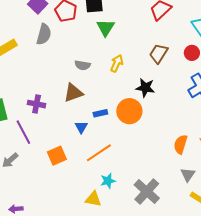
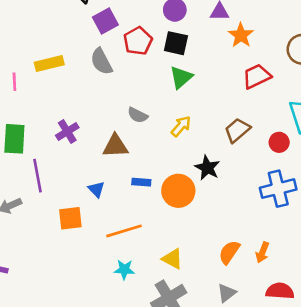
gray semicircle: (44, 34) -> (101, 61), turned 120
purple cross: (37, 104) -> (67, 132), moved, turned 30
blue triangle: (81, 127) -> (96, 189), moved, turned -32
yellow triangle: (93, 199) -> (172, 259), moved

